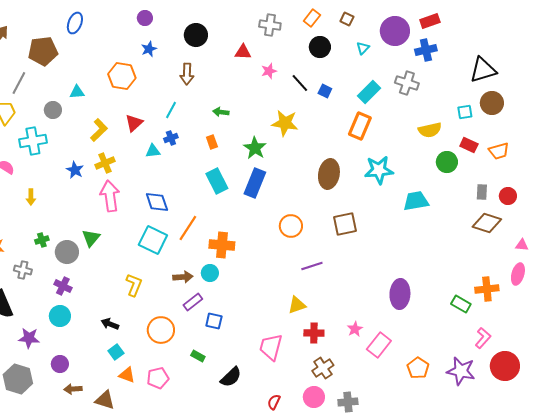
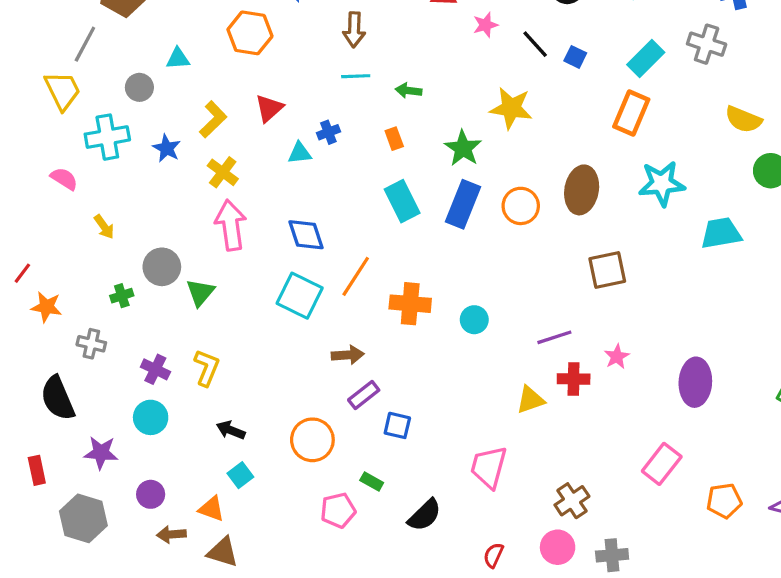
cyan line: (171, 110) -> (356, 76), moved, turned 60
yellow semicircle: (430, 130) -> (743, 119), turned 35
yellow cross: (105, 163) -> (223, 172), turned -30
blue star: (75, 170) -> (167, 148), moved
yellow arrow: (31, 197) -> (104, 227), turned -35
orange circle: (291, 226) -> (521, 206), moved
gray circle: (67, 252) -> (162, 267), moved
cyan circle: (210, 273) -> (474, 320), moved
yellow L-shape: (134, 285) -> (207, 368), moved
pink star: (355, 329) -> (617, 357), moved
red cross: (314, 333) -> (574, 379), moved
orange pentagon: (418, 368) -> (724, 501), turned 30
orange triangle: (127, 375) -> (211, 509), moved
pink pentagon: (158, 378) -> (338, 510), moved

